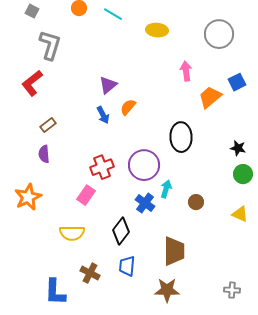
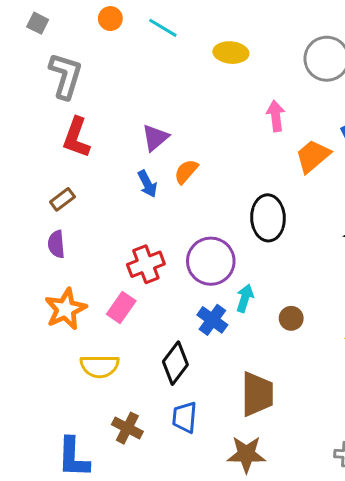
red L-shape: (32, 83) -> (76, 138), moved, turned -32
orange star: (28, 197) -> (66, 309), moved

